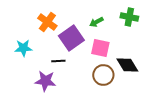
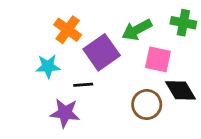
green arrow: (96, 22) -> (137, 30), size x1.5
cyan star: (23, 48) -> (48, 66), moved
pink square: (100, 48) -> (158, 59), moved

